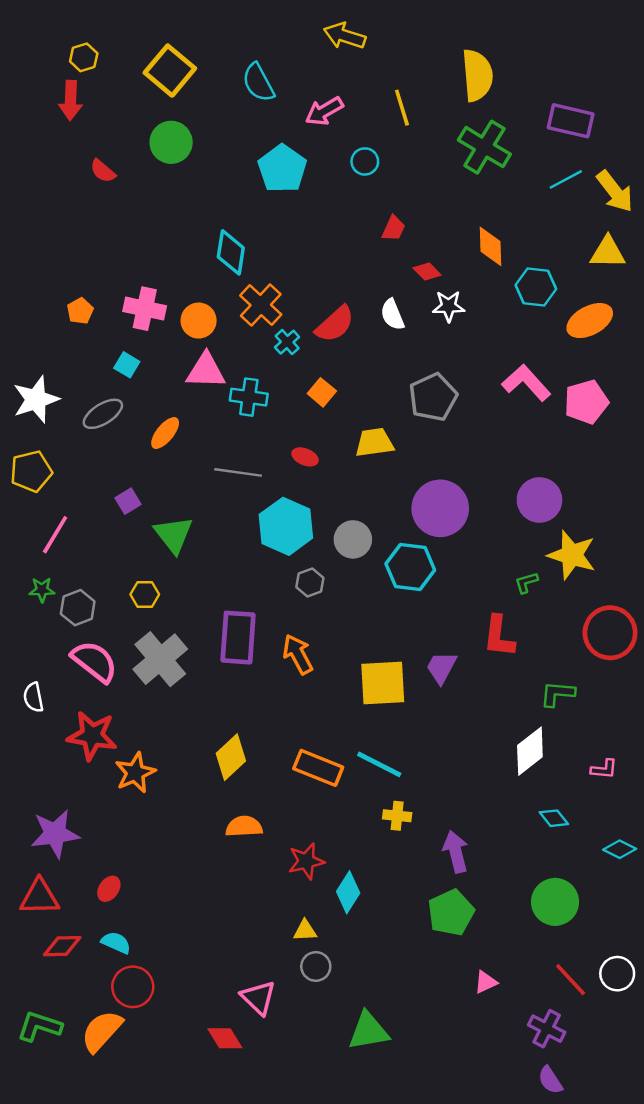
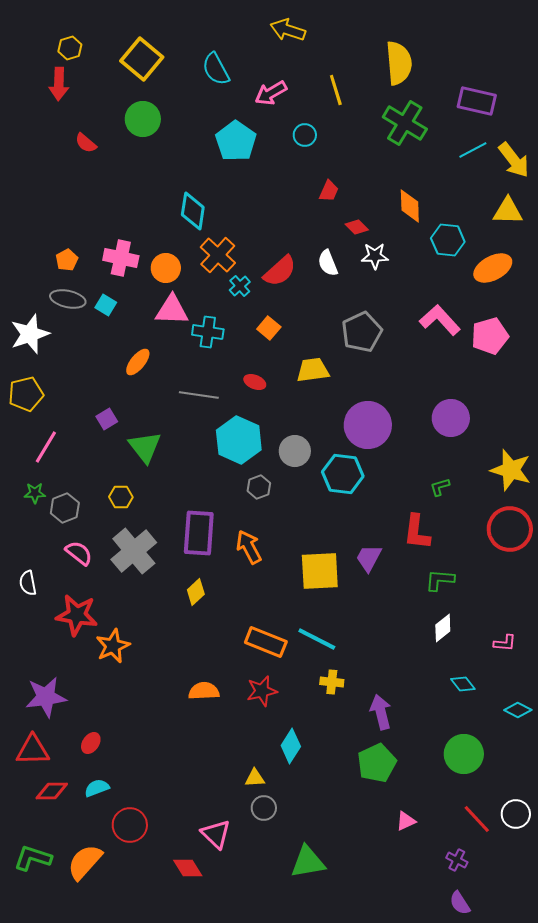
gray ellipse: (103, 414) -> (68, 299), moved, turned 44
yellow star: (572, 555) -> (511, 470), moved
pink semicircle: (94, 661) -> (79, 553), size x0.7
green L-shape: (557, 694) -> (440, 580), moved
white diamond: (530, 751) -> (443, 628), size x0.7
yellow diamond: (231, 757) -> (196, 592), moved, size x0.7
red star: (306, 861) -> (262, 691), moved
cyan semicircle: (116, 943) -> (97, 788), turned -45
red circle: (133, 987) -> (130, 825), moved
purple cross: (547, 1029) -> (457, 860), size x0.7

